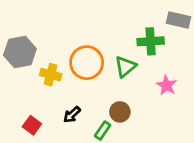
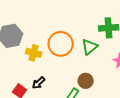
black arrow: (72, 115) -> (39, 83), moved

